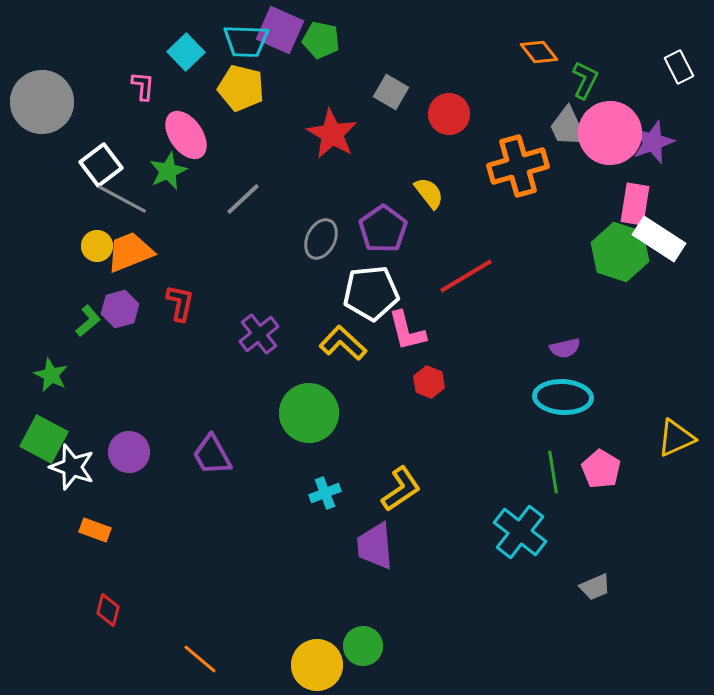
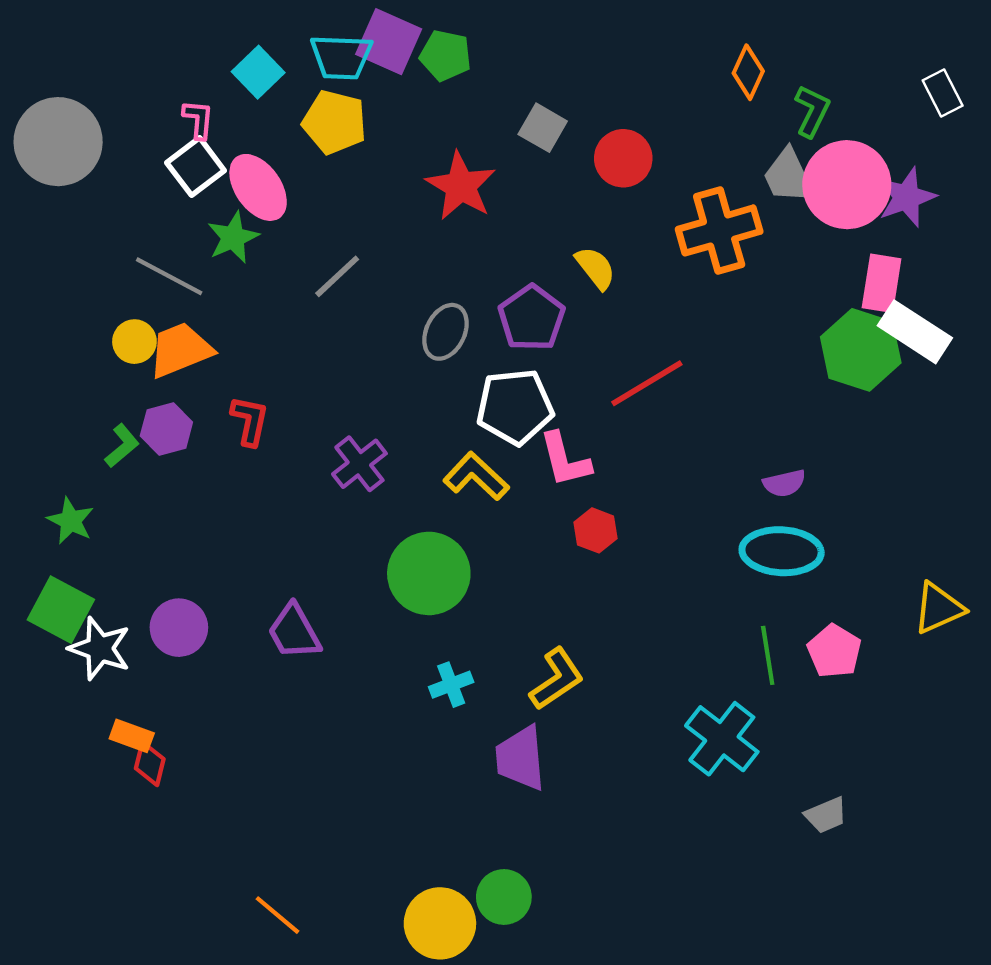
orange diamond: (539, 52) -> (748, 72), turned 63
white square: (101, 165) -> (196, 167), moved
red diamond: (108, 610) -> (150, 764), moved

